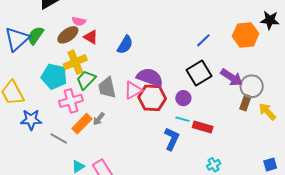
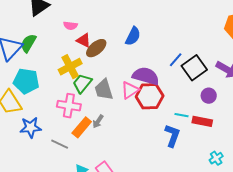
brown ellipse: (68, 35) -> (96, 48), moved
blue line: (203, 40) -> (176, 60), moved
blue semicircle: (125, 45) -> (133, 36), moved
cyan pentagon: (54, 76) -> (26, 81), moved
purple circle: (183, 98) -> (209, 96), moved
pink cross: (71, 101) -> (69, 106), turned 30

